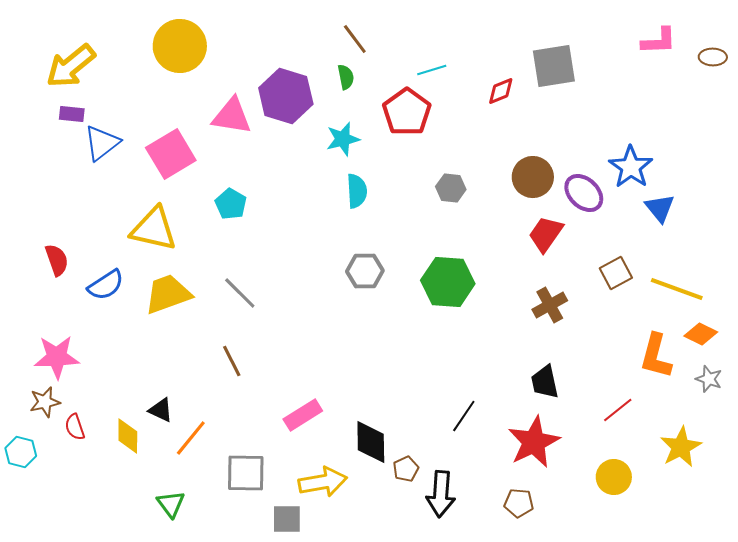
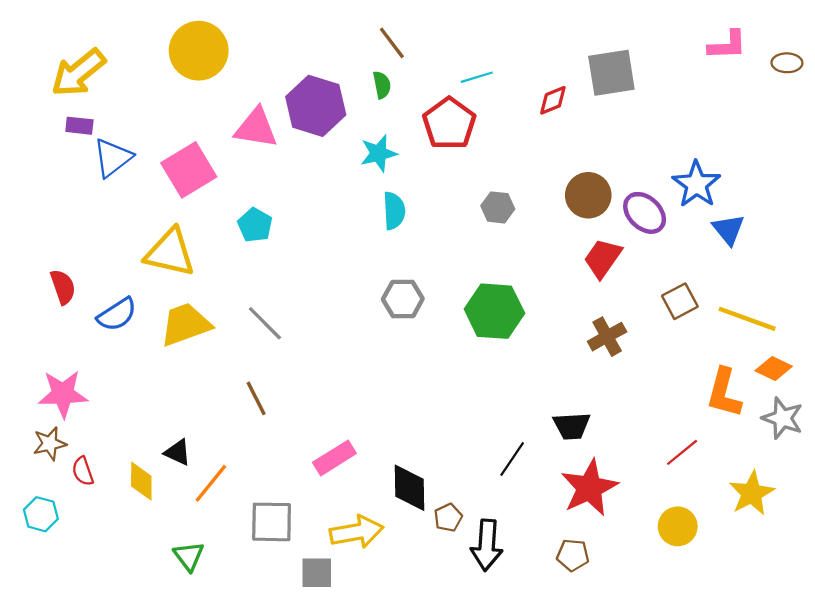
gray star: (709, 379) -> (783, 418), size x1.4
black trapezoid: (545, 382) -> (572, 426), moved, turned -81
cyan hexagon: (21, 452) -> (41, 514), moved

